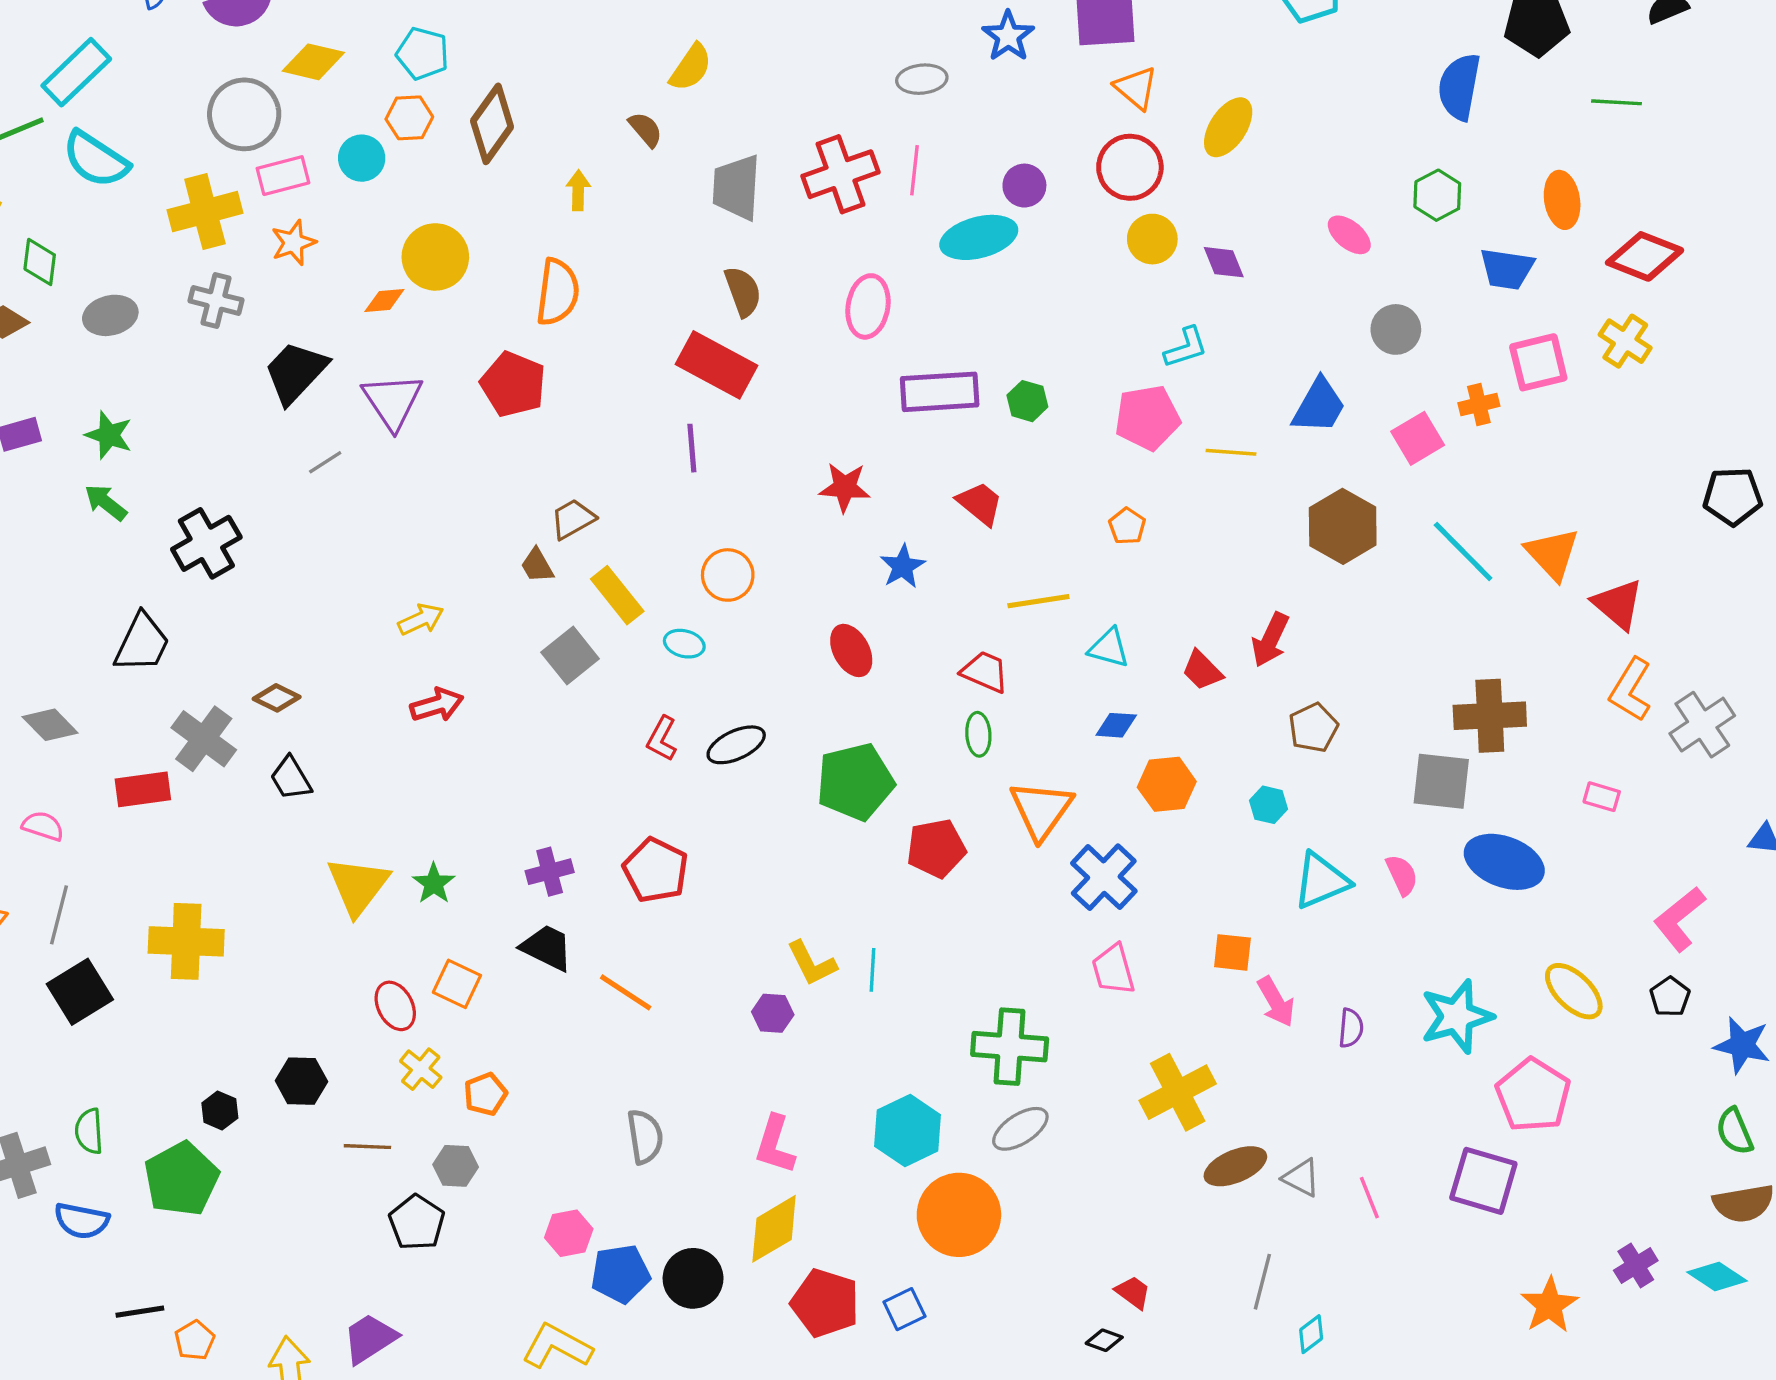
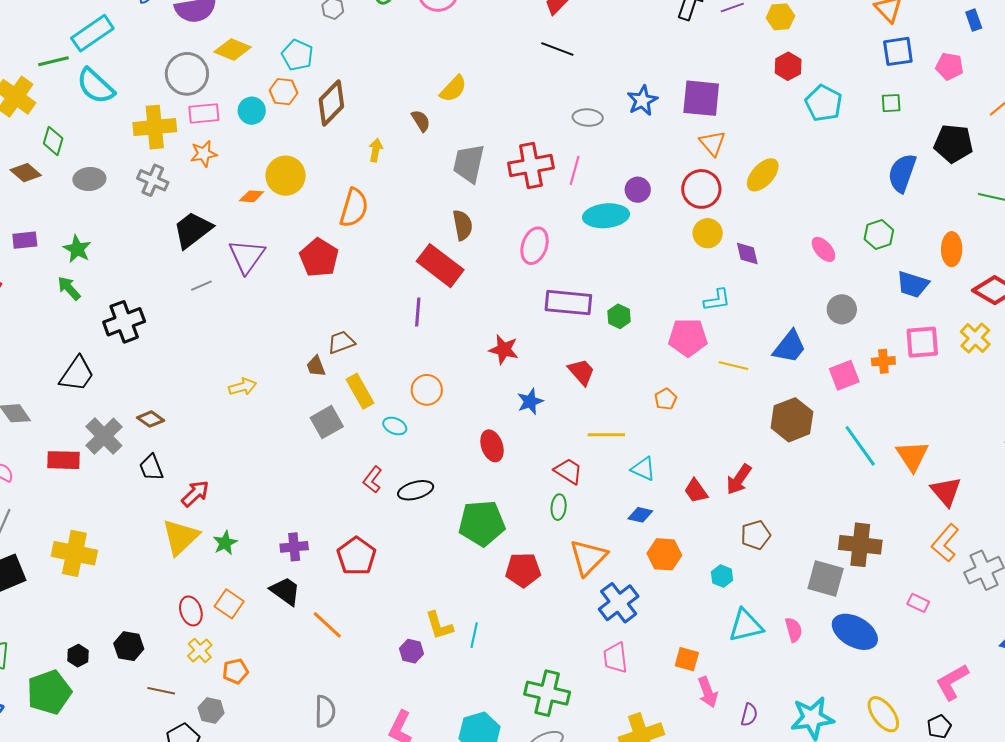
red arrow: (437, 705) -> (195, 494), moved, turned -36

